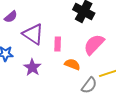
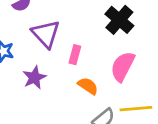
pink semicircle: (94, 44) -> (123, 66), turned -30

